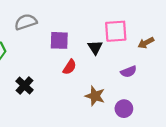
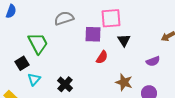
pink square: (116, 31) -> (111, 18), moved
black cross: (25, 86) -> (65, 84), moved

